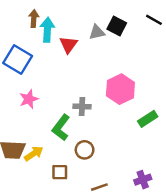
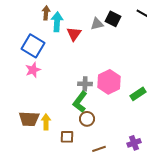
pink hexagon: (120, 89) -> (109, 82), moved
pink star: (29, 99) -> (33, 70), moved
green L-shape: (61, 128) -> (80, 102), moved
yellow arrow: (34, 154) -> (46, 122), turned -56

